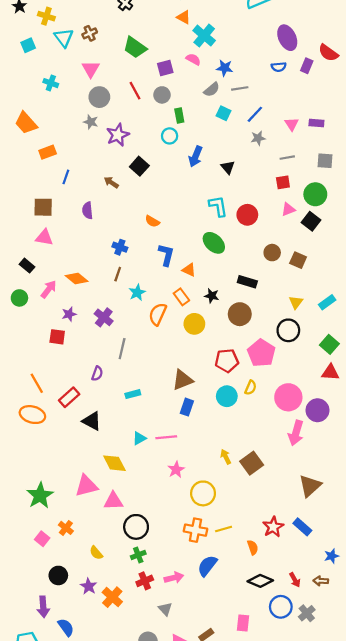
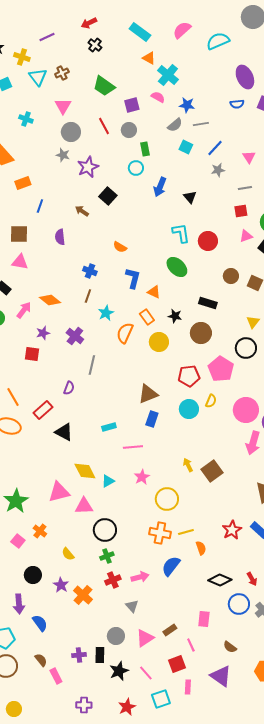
cyan rectangle: (133, 394) -> (109, 427), moved
cyan triangle: (139, 438) -> (108, 481), moved
orange semicircle: (253, 547) -> (201, 548), moved

